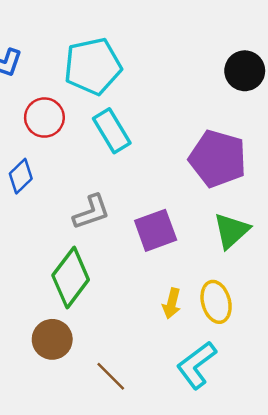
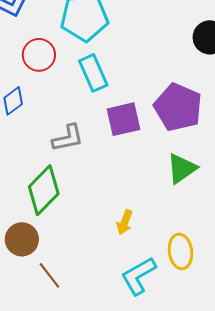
purple square: (156, 230) -> (124, 119), moved
yellow ellipse: (216, 302) -> (180, 251), moved
brown line: (111, 376) -> (49, 275), moved

